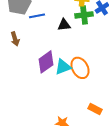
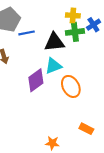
black triangle: (64, 25) -> (54, 42), size x1.5
cyan triangle: (63, 67) -> (53, 66), moved

